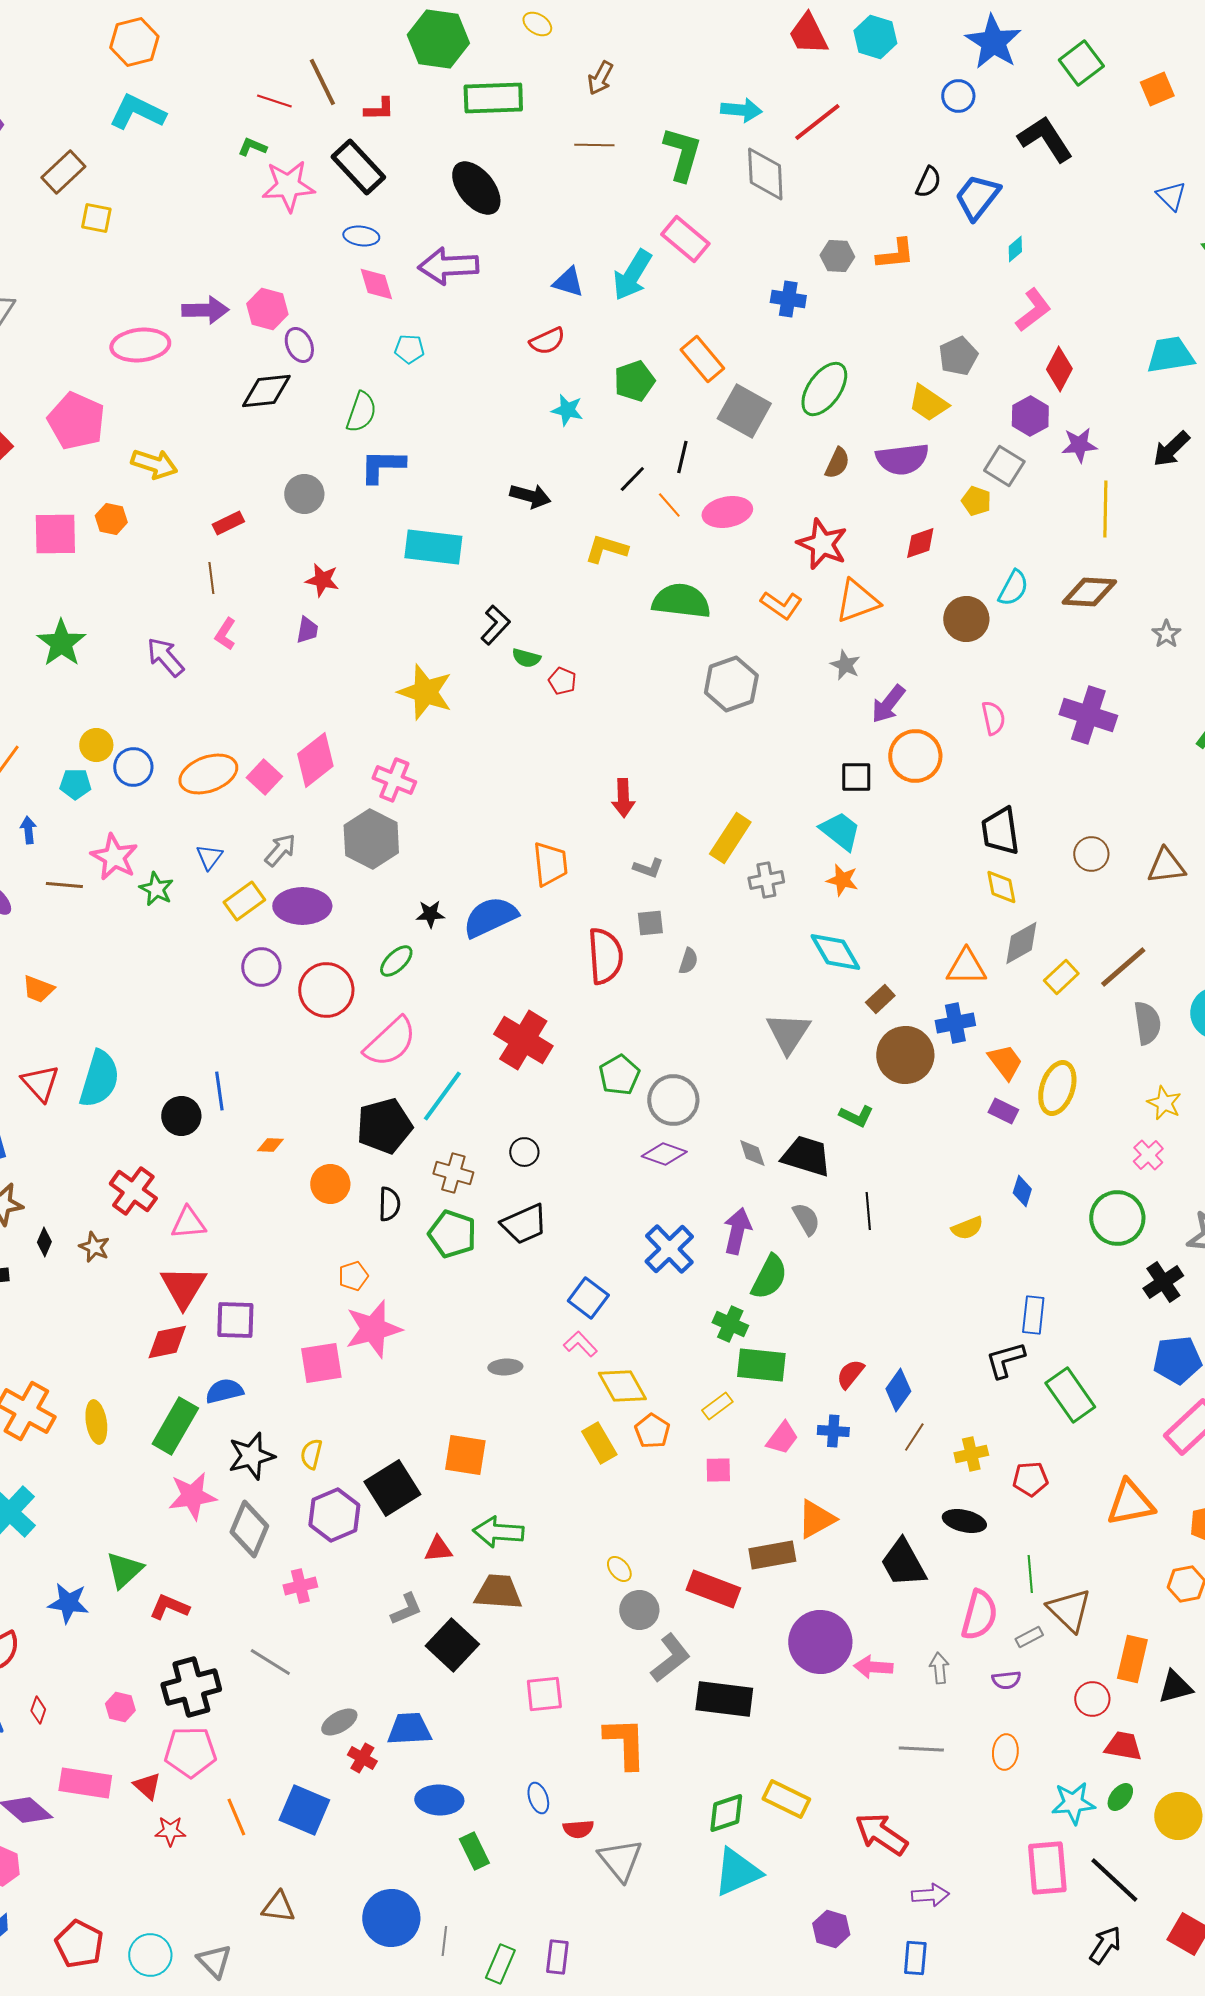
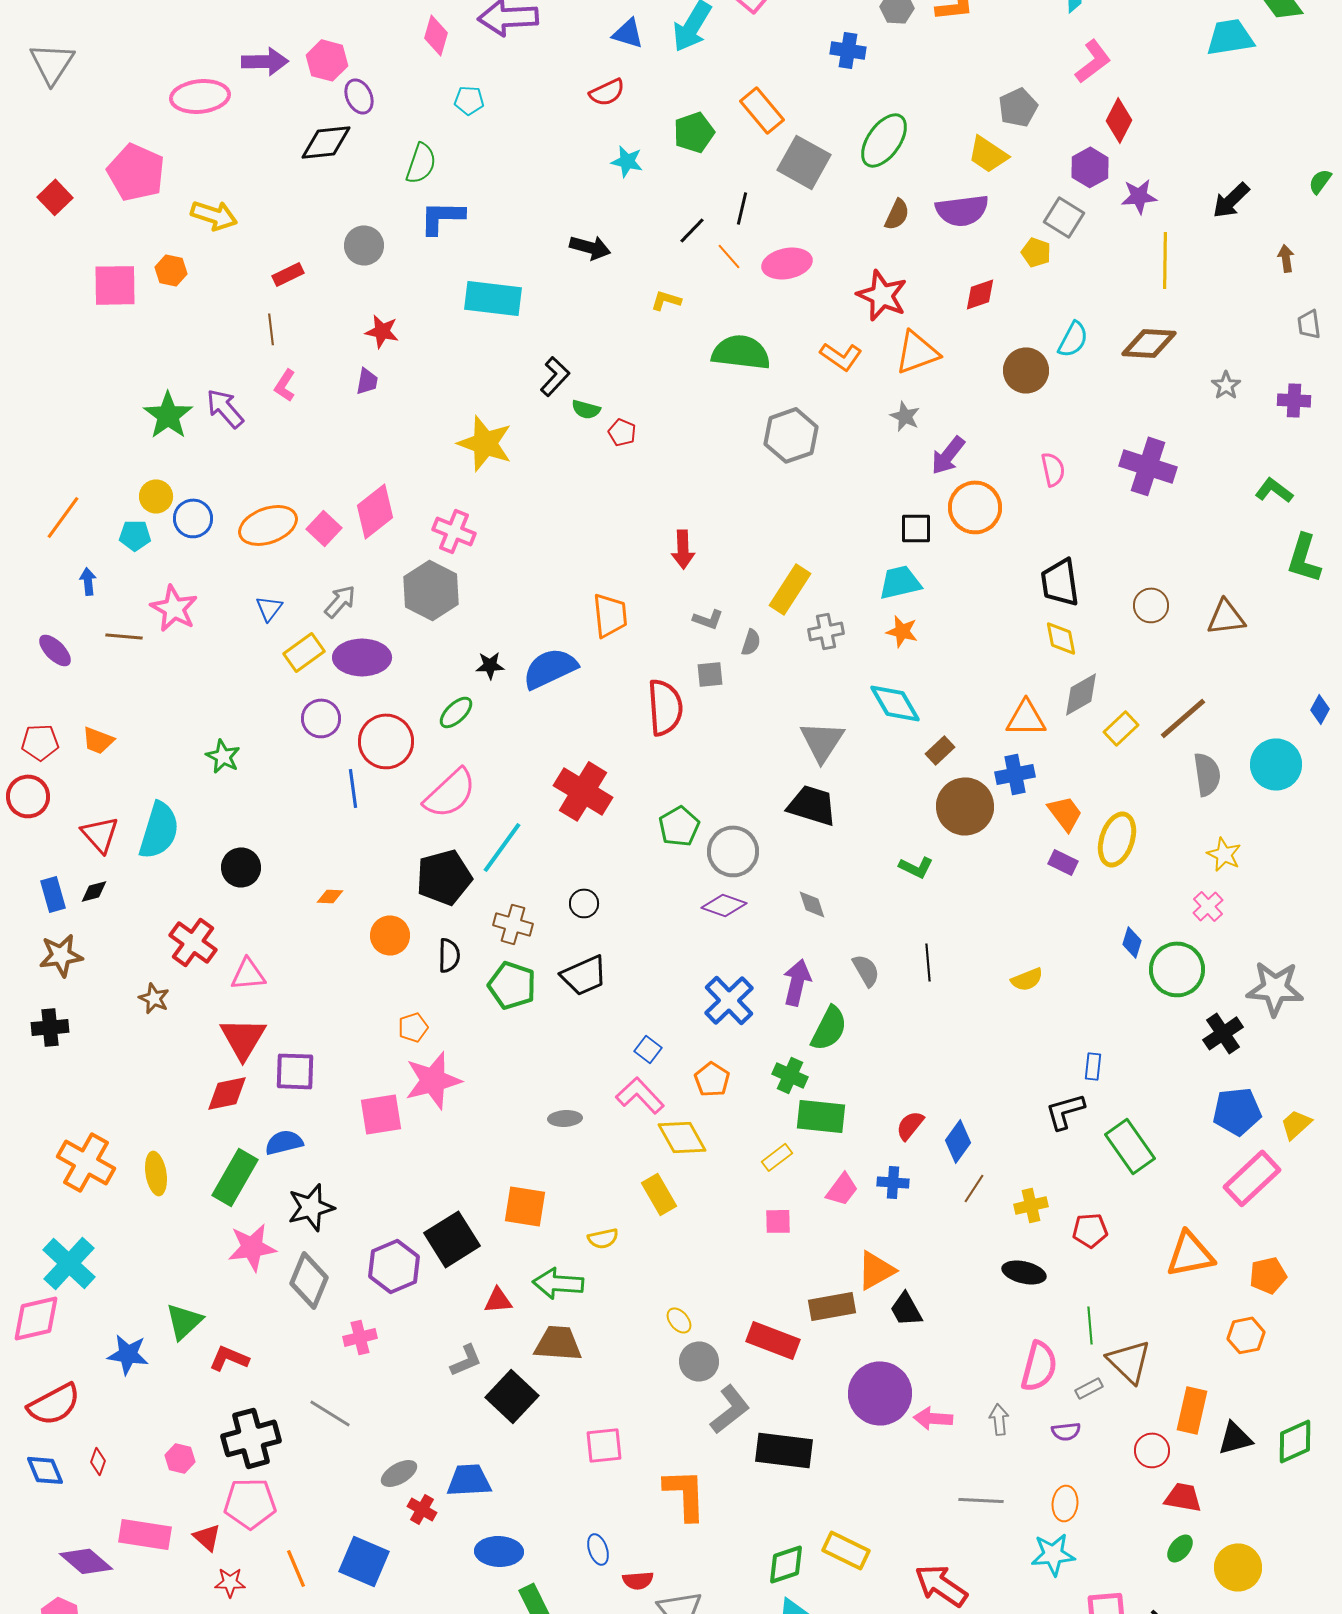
pink diamond: (376, 284) -> (436, 35), turned 33
cyan trapezoid: (1170, 355) -> (1230, 37), moved
yellow L-shape: (606, 549) -> (666, 300), size x0.7
green star: (61, 643) -> (168, 415), moved
cyan trapezoid: (840, 831) -> (900, 582), turned -51
green star: (156, 889) -> (223, 756), moved
gray semicircle: (688, 961) -> (751, 642), moved
gray triangle: (788, 1033) -> (822, 741), moved
blue line: (219, 1091) -> (353, 788), moved
black trapezoid: (806, 1156) -> (812, 805), moved
blue diamond: (1022, 1191) -> (1132, 942), moved
black diamond: (44, 1242) -> (94, 891), moved, turned 52
blue square: (588, 1298) -> (648, 1049), size x0.7
blue rectangle: (1033, 1315) -> (1093, 1066), size x0.7
pink L-shape: (580, 1344) -> (640, 1095), size x1.4
orange pentagon: (652, 1431) -> (712, 1079), moved
yellow semicircle: (311, 1454) -> (603, 1238), moved, turned -116
black trapezoid: (903, 1563) -> (906, 1309), moved, size x0.7
cyan star: (1073, 1803) -> (1053, 1554), moved

